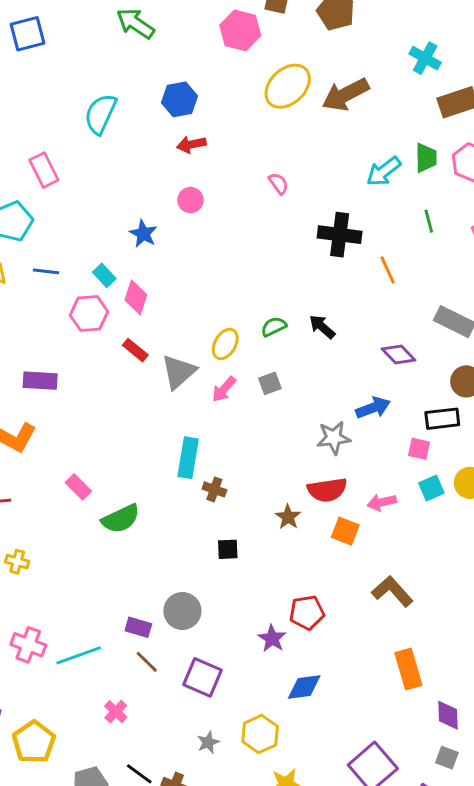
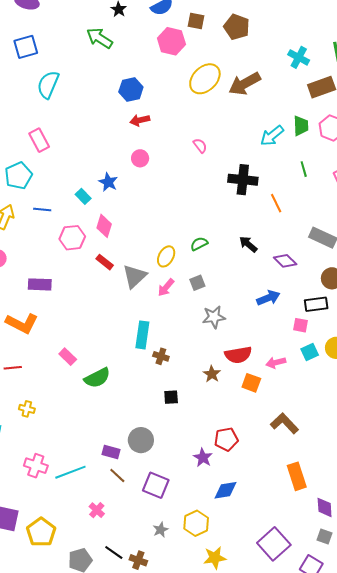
cyan semicircle: (100, 114) -> (48, 85), moved
cyan rectangle: (104, 275) -> (83, 196), moved
black arrow: (322, 327) -> (248, 244), moved
gray star: (334, 438) -> (214, 317), moved

